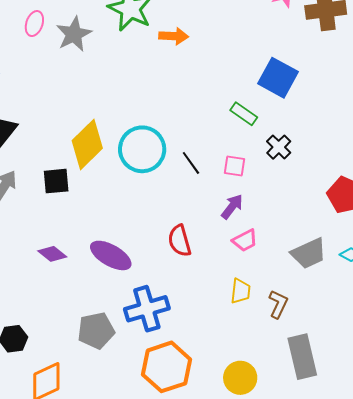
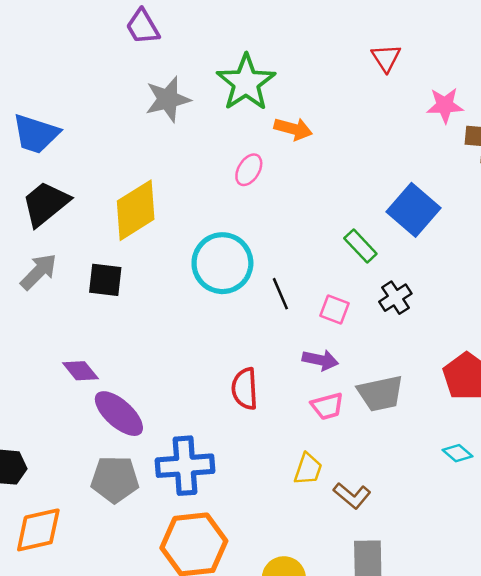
pink ellipse: (34, 24) -> (249, 170), moved
yellow diamond: (87, 144) -> (136, 210), moved
purple arrow: (232, 207) -> (320, 360), turned 52
gray trapezoid: (309, 253) -> (381, 393), moved
purple ellipse: (111, 255) -> (119, 414), moved
brown L-shape: (278, 304) -> (352, 496), turned 92

